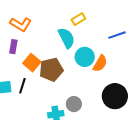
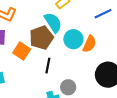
brown pentagon: (51, 70) -> (41, 38), moved
black line: (22, 86) -> (48, 66), moved

